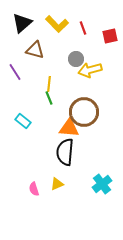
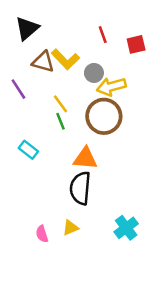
yellow L-shape: (57, 24) -> (65, 59), moved
yellow line: (49, 84) -> (61, 104), turned -42
brown circle: (84, 112) -> (104, 116), moved

